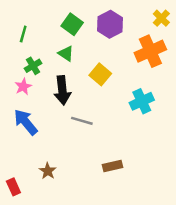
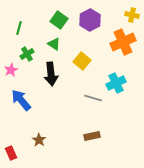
yellow cross: (161, 18) -> (132, 15), turned -32
pink star: (23, 87) -> (11, 70), moved
gray line: (82, 121) -> (93, 98), moved

